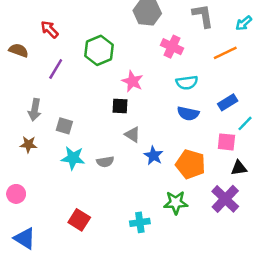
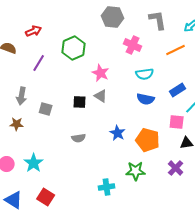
red arrow: (50, 29) -> (34, 31), turned 112
black square: (120, 106) -> (80, 102), moved
gray triangle: (132, 135) -> (101, 96), moved
cyan star: (73, 158) -> (34, 163), moved, turned 30
purple cross: (225, 199) -> (176, 168), size x0.7
red square: (79, 220) -> (46, 197), moved

